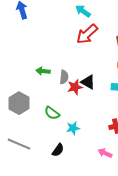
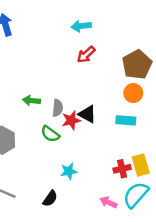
cyan arrow: (83, 11) -> (81, 26), turned -42
red arrow: (87, 34) -> (86, 55), size x0.7
green semicircle: (52, 113) -> (50, 134), moved

